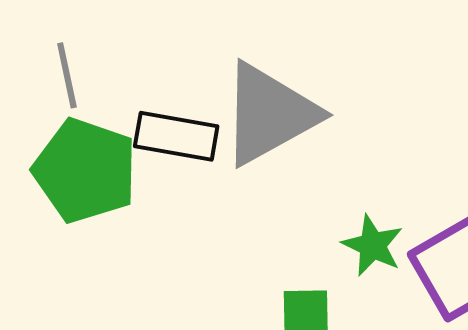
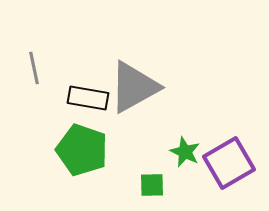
green pentagon: (85, 171) -> (82, 150), moved

